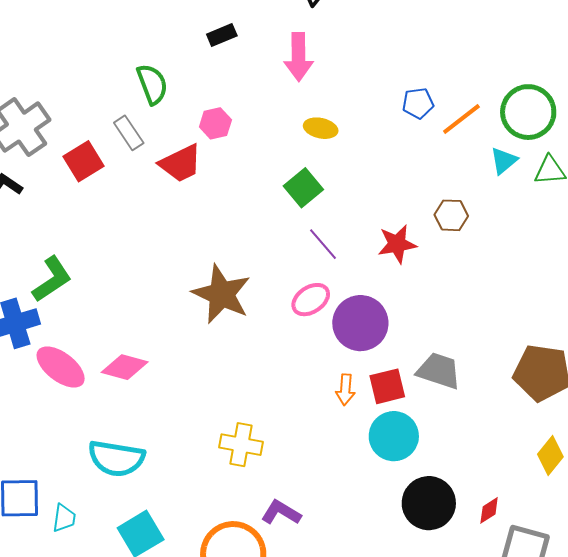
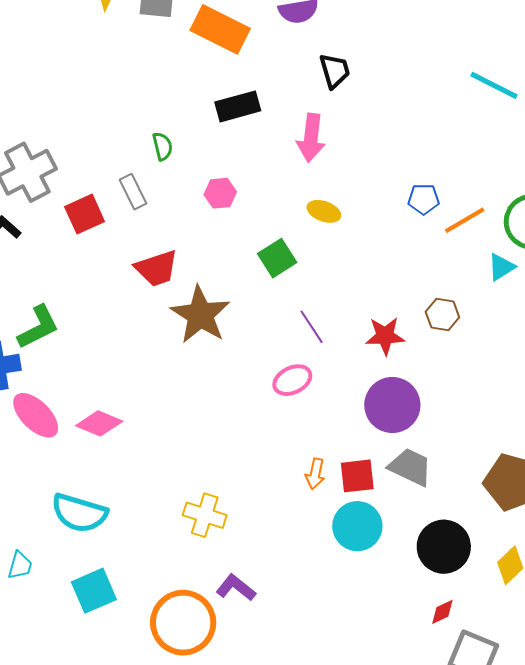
black rectangle: (222, 35) -> (238, 106), size x1.5
green semicircle: (152, 84) -> (163, 146), size x0.7
red trapezoid: (181, 163) -> (157, 268), moved
green square: (303, 188) -> (277, 258), moved
brown star: (221, 294) -> (200, 315), moved
purple circle: (360, 323) -> (392, 405), moved
black circle: (429, 503) -> (444, 547), moved

